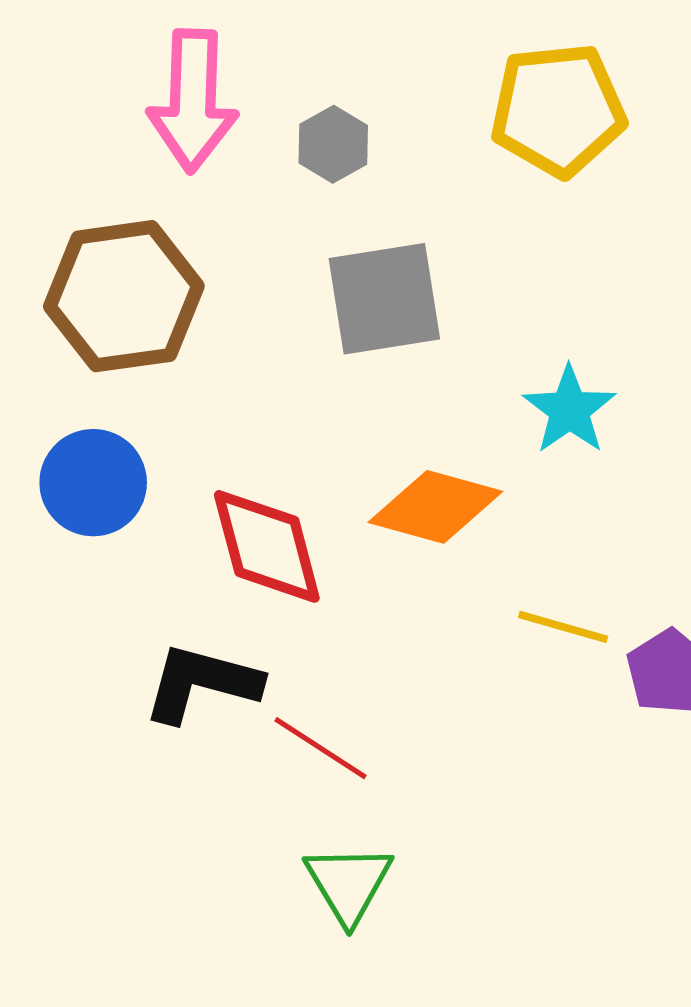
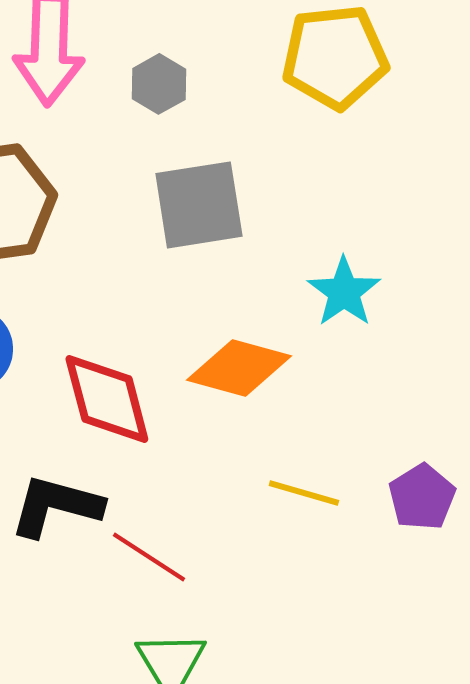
yellow line: (563, 627) -> (304, 493), moved

